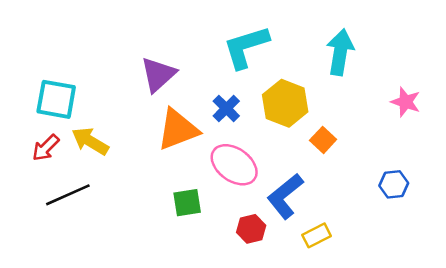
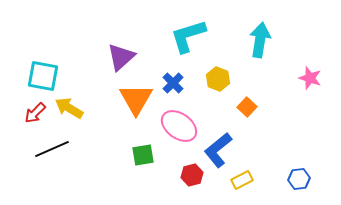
yellow hexagon: (285, 103) -> (218, 79), size x0.7
orange triangle: (178, 129) -> (136, 99), turned -39
blue hexagon: (394, 184) -> (299, 179), moved

